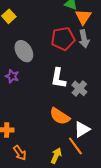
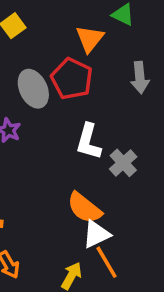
orange triangle: (83, 17) -> (90, 39), moved
red pentagon: (63, 39) -> (72, 79), moved, turned 30
white triangle: (82, 129) -> (96, 234), moved

